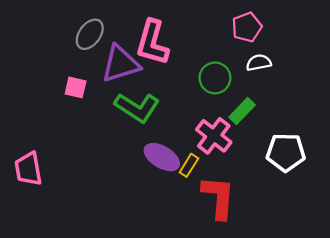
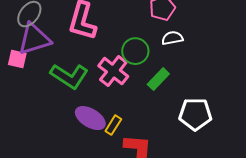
purple triangle: (120, 64) -> (34, 39), moved
pink cross: (214, 136) -> (113, 71), moved

